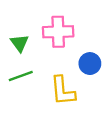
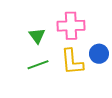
yellow L-shape: (63, 91) -> (72, 62), moved

